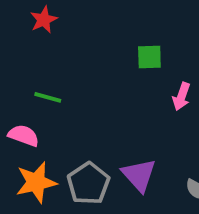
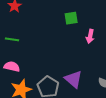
green line: (48, 97) -> (12, 39), moved

